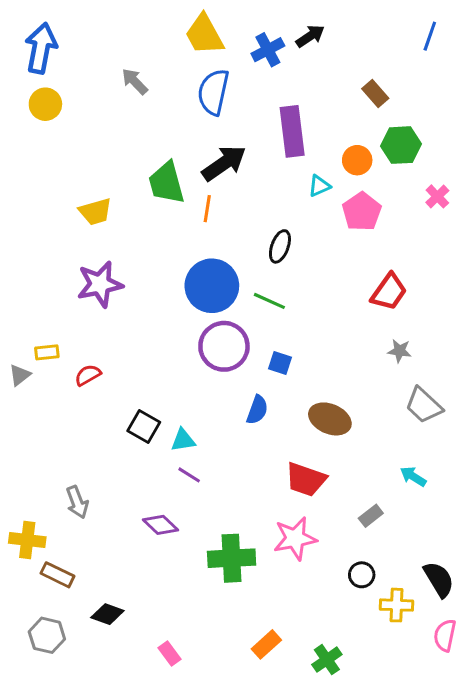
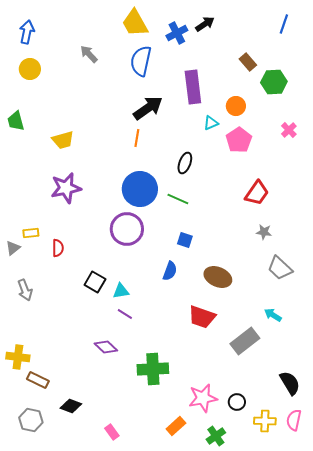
blue arrow: (41, 48) -> (27, 32), size x0.7
green hexagon: (401, 145) -> (274, 82), moved
green trapezoid: (166, 183) -> (16, 121), moved, size x0.7
purple circle: (224, 346) -> (127, 229), moved
red semicircle: (88, 375) -> (58, 248), turned 120
gray arrow: (77, 502) -> (25, 290), moved
gray rectangle: (371, 516) -> (245, 341), size x1.8
pink star: (295, 538) -> (203, 398), moved
black circle: (362, 575) -> (237, 402), moved
yellow cross: (396, 605) -> (265, 421), moved

